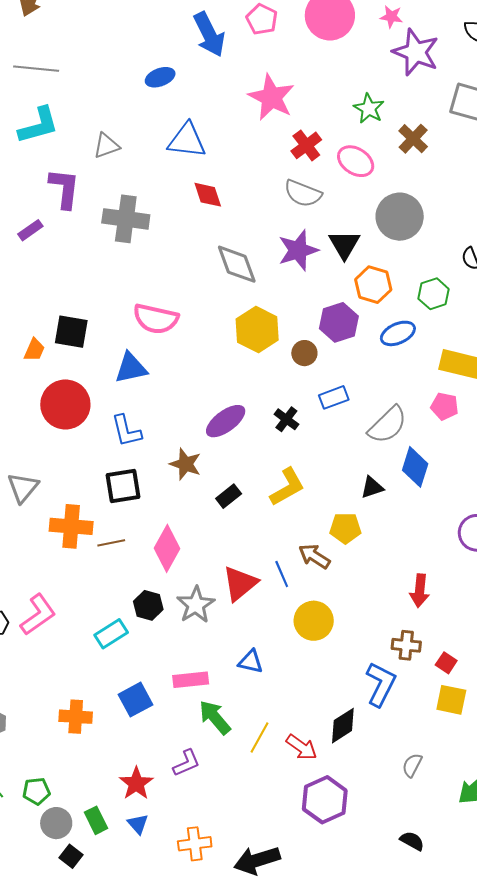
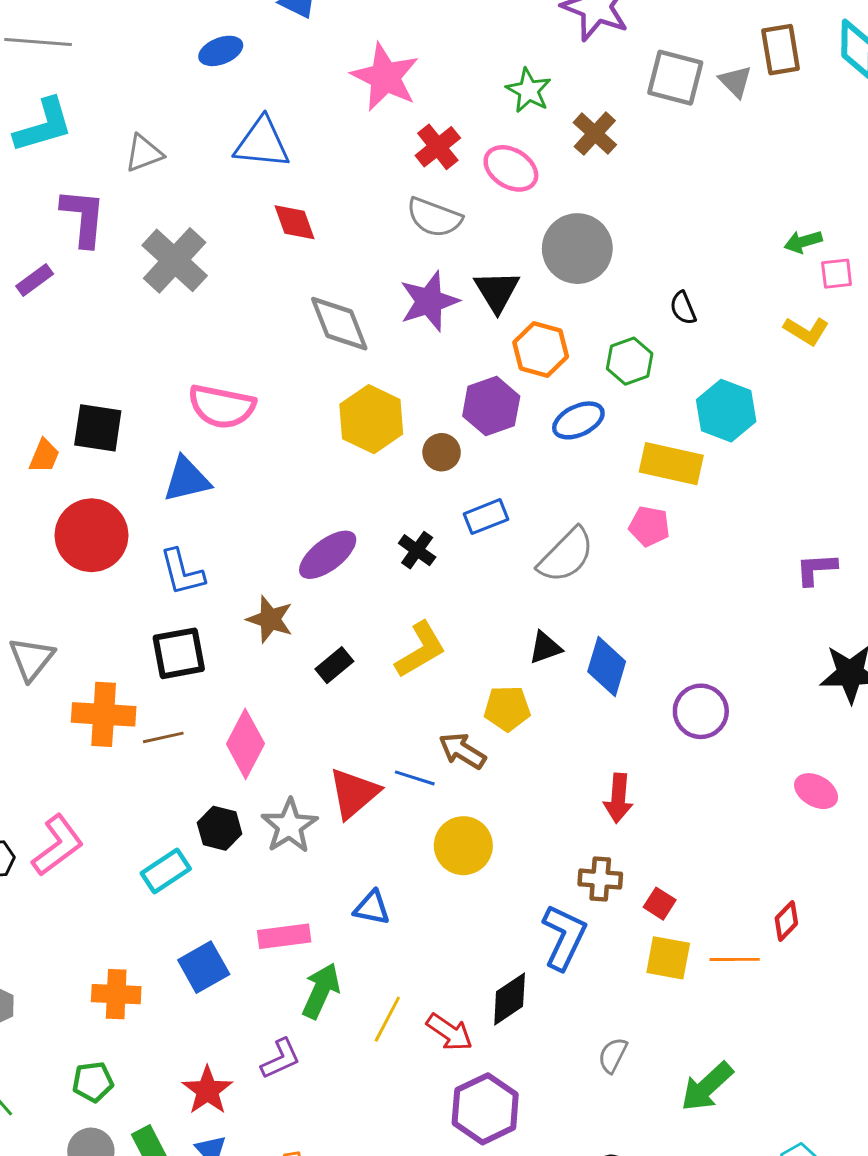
gray cross: (126, 219) -> (175, 260), turned 36
blue diamond: (415, 467) -> (607, 667), moved
blue line: (282, 574) -> (415, 778), turned -48
green arrow: (215, 717) -> (321, 991), turned 66
green pentagon: (36, 791) -> (93, 1082), moved

